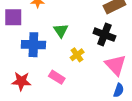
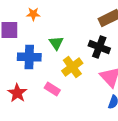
yellow cross: (77, 55) -> (72, 67), size x1.5
red star: (21, 81) -> (17, 93), turned 30

